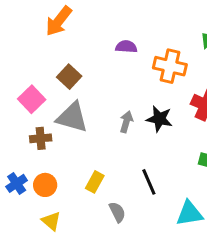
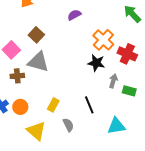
purple semicircle: (126, 47) -> (74, 15), turned -32
orange cross: (170, 66) -> (103, 40), moved, turned 30
gray arrow: (126, 122) -> (113, 81), moved
yellow triangle: (51, 221) -> (36, 131), moved, size x1.5

